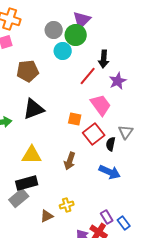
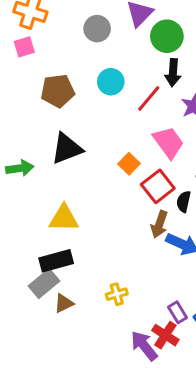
green circle: (76, 35) -> (167, 36), moved
cyan circle: (63, 51) -> (111, 82), moved
orange square: (75, 119) -> (129, 164), turned 32
brown arrow: (70, 161) -> (159, 224), moved
brown triangle: (47, 216) -> (64, 303), moved

